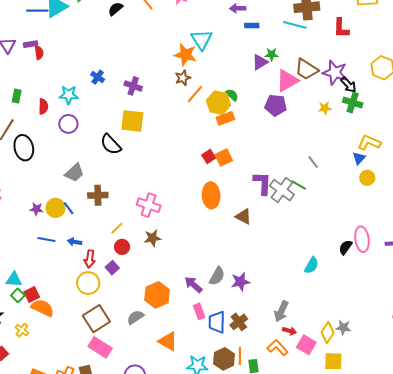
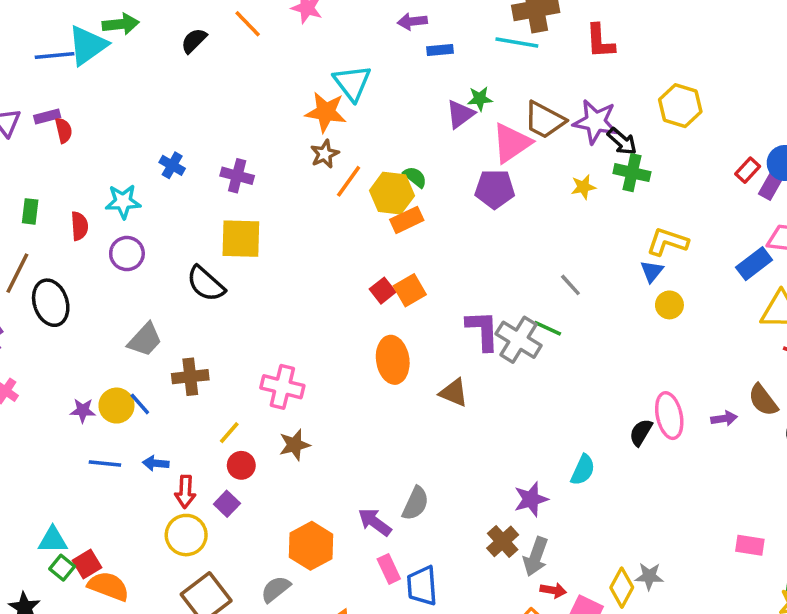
purple star: (240, 282) -> (531, 499), moved
brown cross: (239, 322) -> (503, 541), moved

